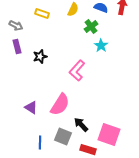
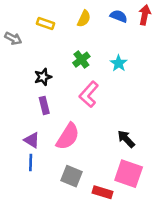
green cross: (91, 27) -> (81, 60), moved
purple rectangle: (17, 47) -> (44, 105), moved
black arrow: (81, 125) -> (126, 139), moved
blue line: (40, 143) -> (31, 162), moved

